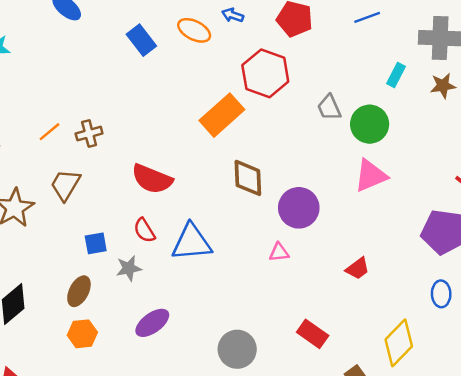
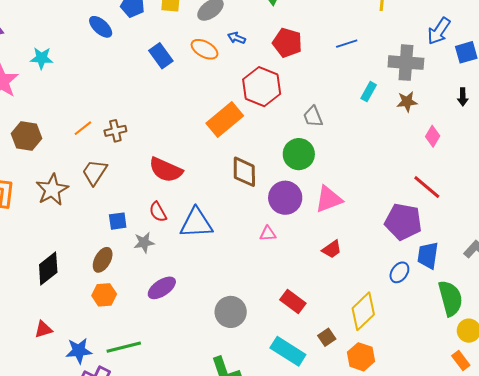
green circle: (370, 124) -> (299, 154), moved
pink triangle: (371, 176) -> (329, 199), moved
blue ellipse: (441, 294) -> (399, 272), turned 35

